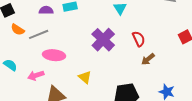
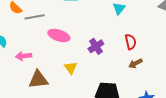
purple cross: (103, 40) -> (96, 46), moved, size x0.7
pink ellipse: (54, 55) -> (59, 35), moved

